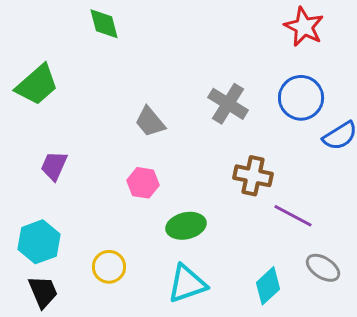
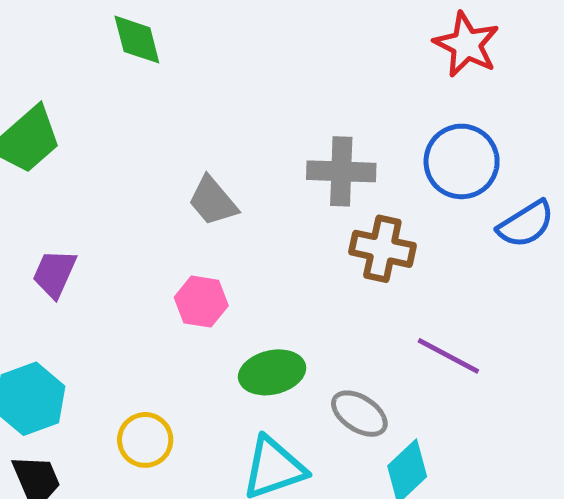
gray cross: (228, 104) -> (341, 171), turned -30
brown cross: (253, 176) -> (382, 249), moved
gray ellipse: (323, 268) -> (359, 414), moved

